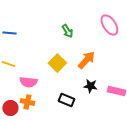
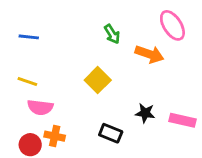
orange arrow: (86, 60) -> (149, 54), moved, turned 66
pink semicircle: (28, 82) -> (40, 107), moved

